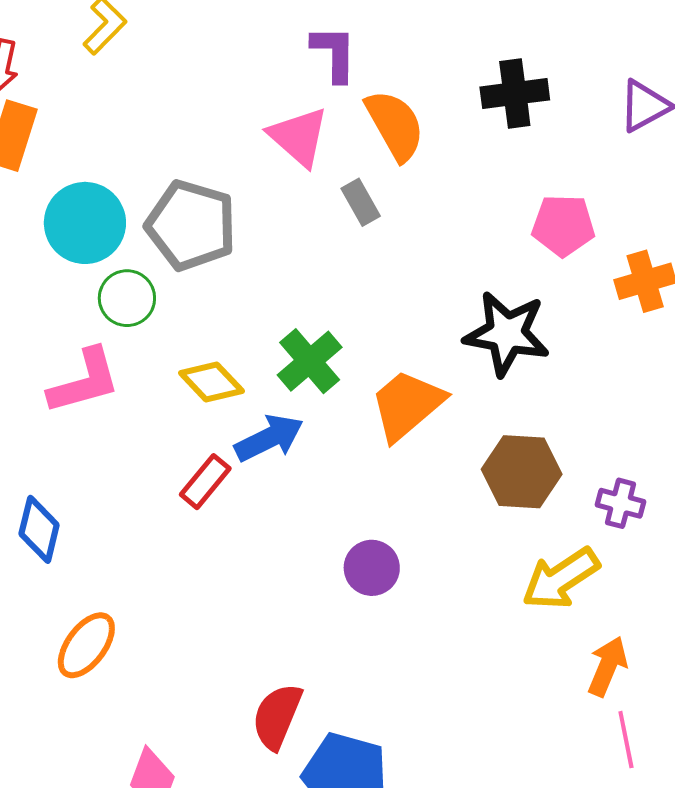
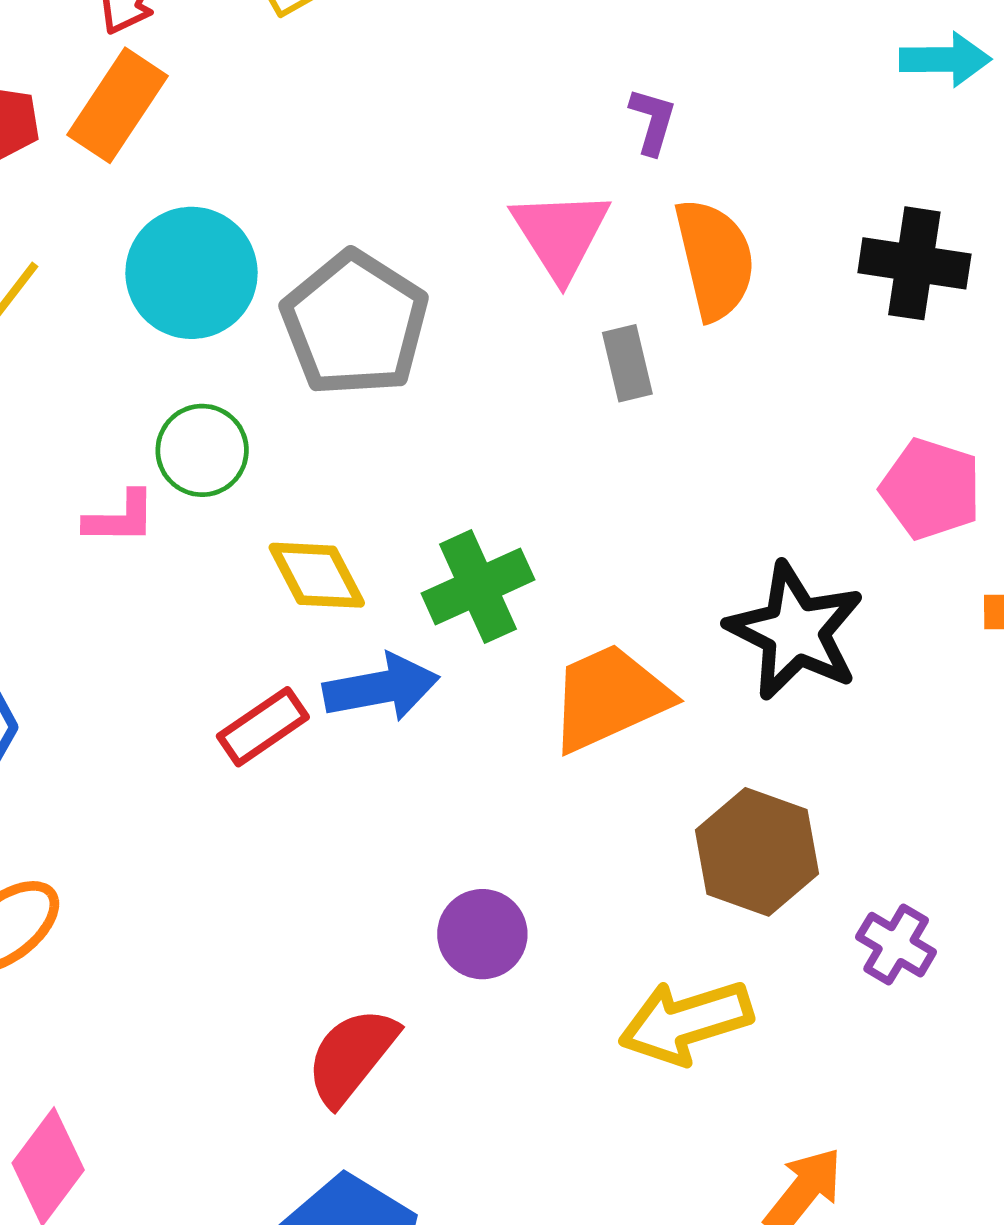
purple L-shape: (334, 53) -> (653, 121), size x0.7
green circle: (127, 298) -> (202, 450), moved
pink L-shape: (84, 381) -> (120, 518), size x0.6
yellow arrow: (561, 579) -> (686, 1022), moved
red semicircle: (277, 716) -> (352, 1056), moved

